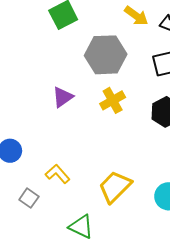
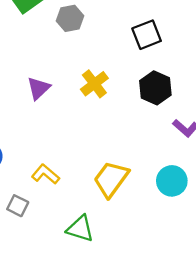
gray hexagon: (106, 55) -> (70, 18), moved, size x0.6

